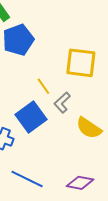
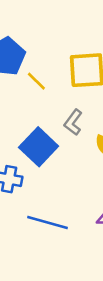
yellow line: (43, 86) -> (36, 81), moved

